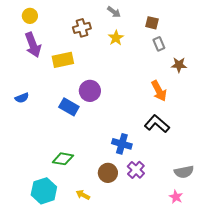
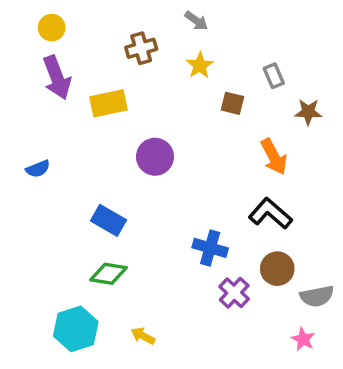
brown square: (152, 23) -> (232, 103), moved
blue rectangle: (69, 107) -> (108, 220), moved
brown circle: (108, 173) -> (277, 269), moved

